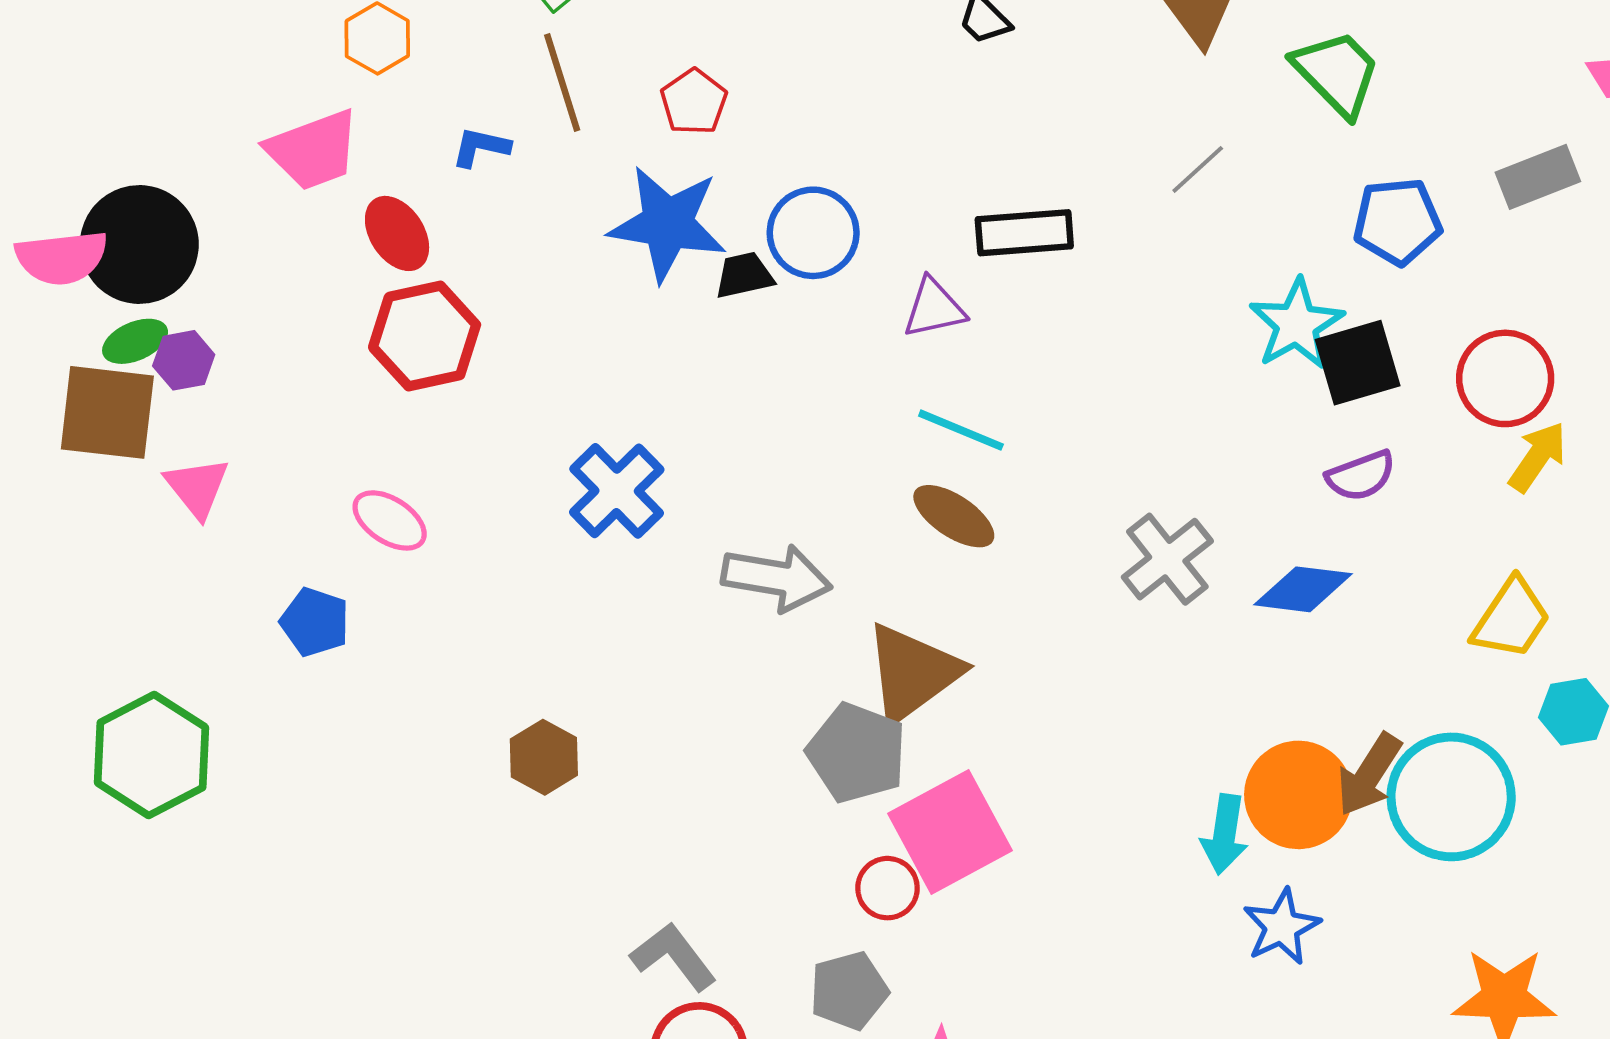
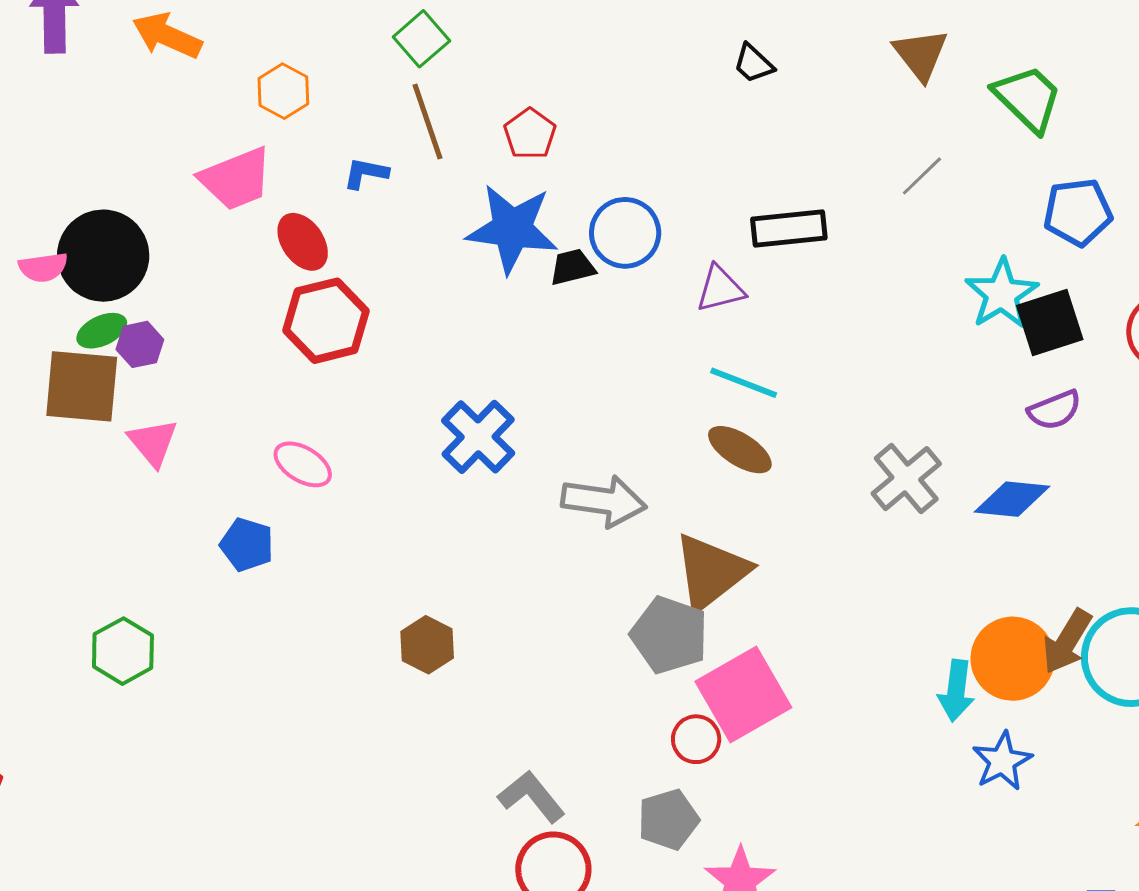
pink semicircle: (62, 258) -> (43, 267), size x0.7
green hexagon: (151, 755) -> (123, 651), size x0.7

